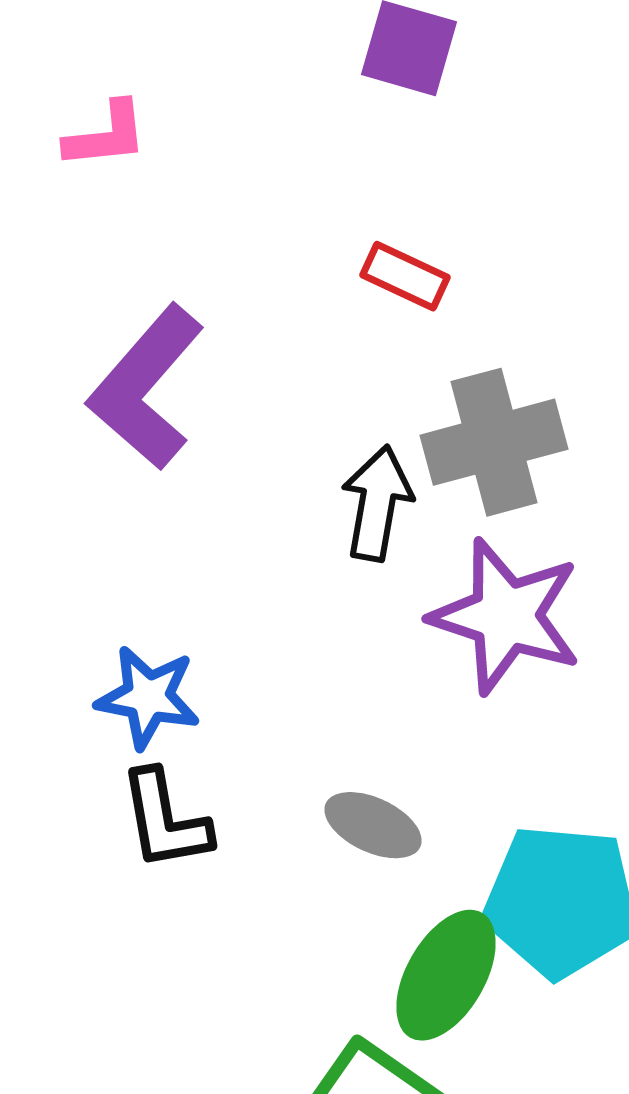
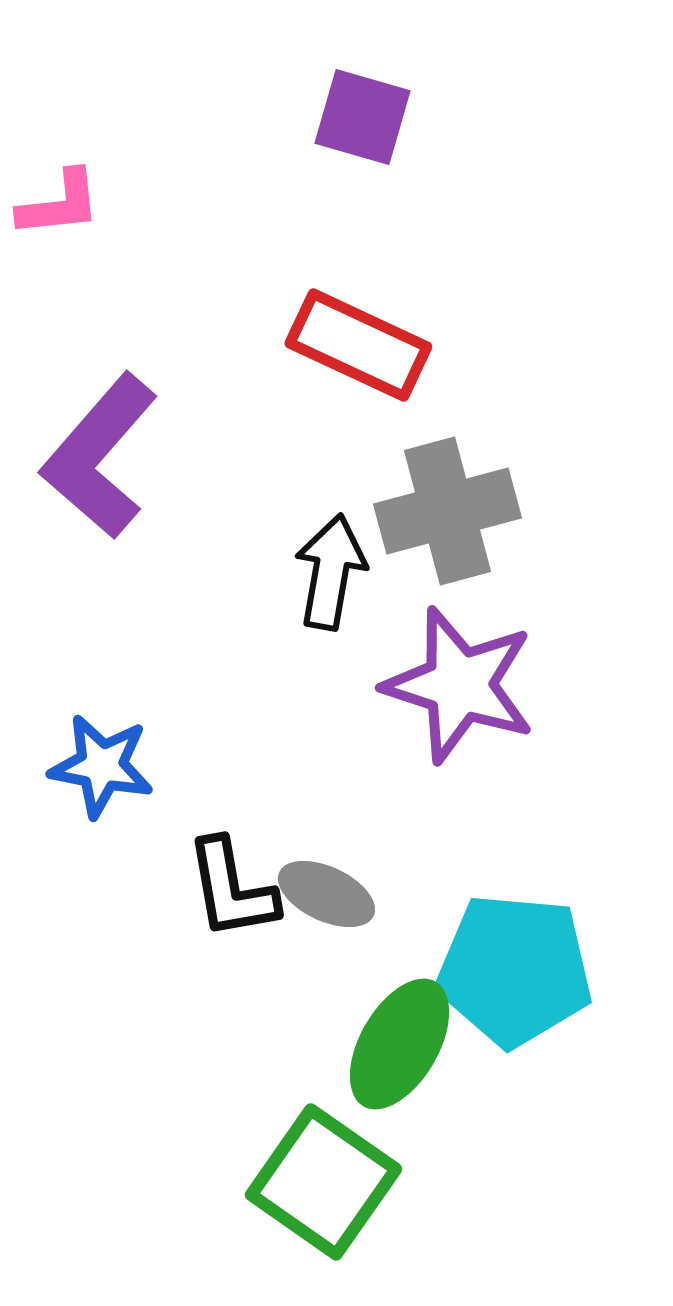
red rectangle: (405, 276) -> (358, 345), size x1.6
black L-shape: (165, 820) -> (231, 889), moved

